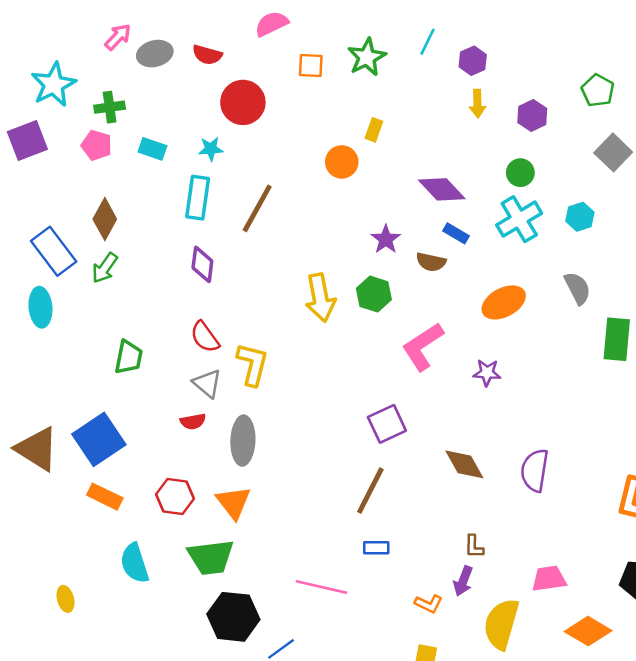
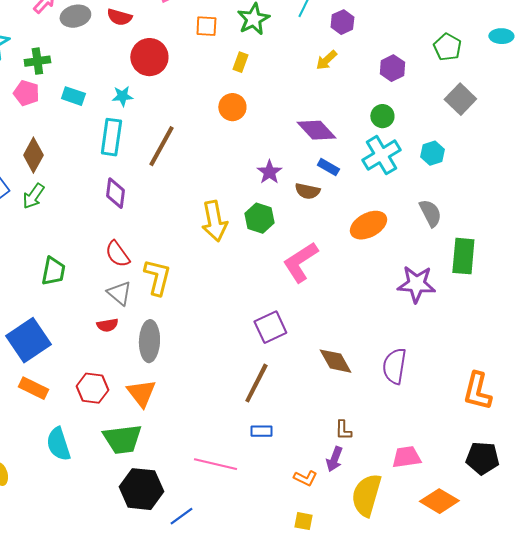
yellow arrow: (477, 104) -> (326, 60), moved, turned 50
yellow rectangle: (374, 130) -> (240, 62), moved
purple star: (487, 373) -> (416, 284), moved, size x1.6

